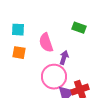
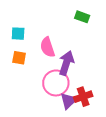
green rectangle: (79, 28) -> (82, 17), moved
purple arrow: (64, 58) -> (66, 63), size x1.6

